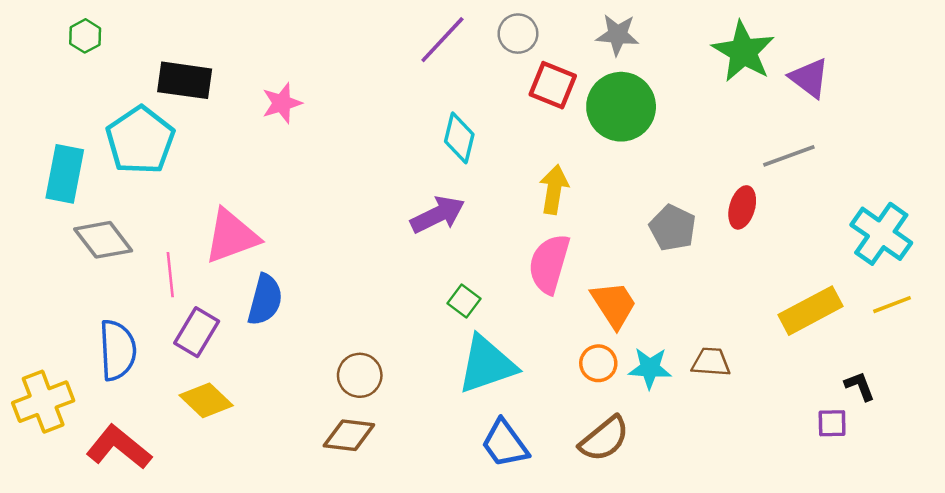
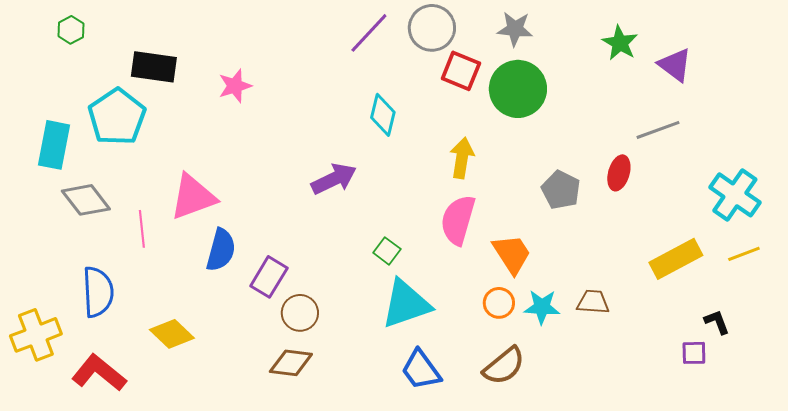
gray circle: (518, 34) -> (432, 28), size x1.4
green star: (743, 52) -> (620, 43), size x0.7
purple arrow: (438, 215) -> (334, 179), moved
purple rectangle: (197, 332) -> (269, 277), moved

